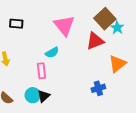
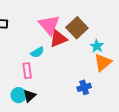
brown square: (105, 19) -> (77, 28), moved
cyan star: (117, 28) -> (97, 46), moved
red triangle: (95, 41) -> (58, 39), moved

